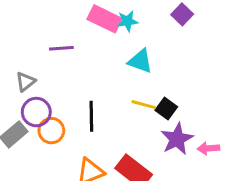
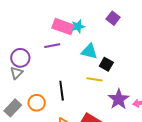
purple line: (61, 48) -> (52, 46), moved
black square: (166, 109) -> (106, 64), moved
purple circle: (36, 112) -> (20, 58), moved

